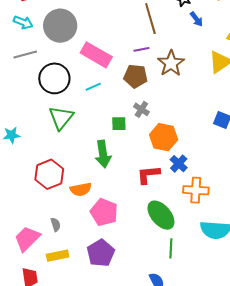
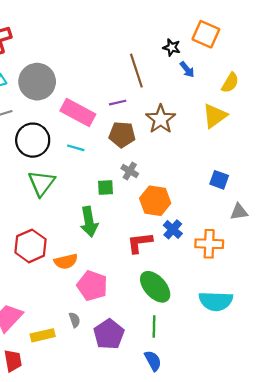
purple line: (141, 49) -> (118, 103), moved
cyan line: (93, 87) -> (76, 148), turned 42
orange cross: (196, 190) -> (209, 244), moved
gray semicircle: (56, 225) -> (75, 320), moved
green line: (171, 248) -> (154, 326), moved
purple pentagon: (101, 253) -> (109, 334), moved

